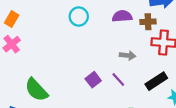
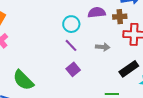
cyan circle: (79, 17) -> (71, 24), moved
purple line: (118, 80) -> (71, 45), moved

